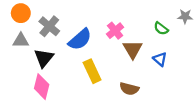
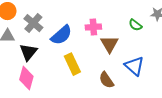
pink cross: (115, 31) -> (93, 27), turned 35
blue triangle: (160, 59) -> (134, 66), moved, size x1.5
brown semicircle: (129, 89) -> (106, 80), turned 42

